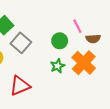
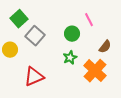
brown semicircle: (93, 39) -> (105, 47), moved, turned -48
orange cross: (84, 63) -> (95, 71), moved

